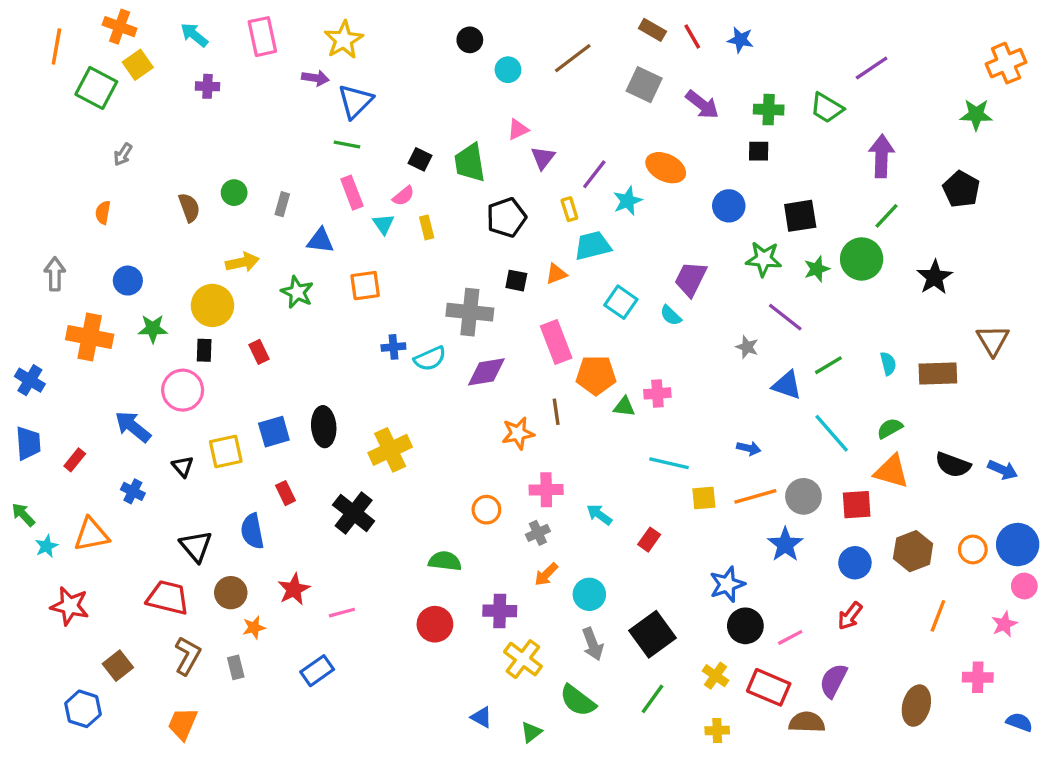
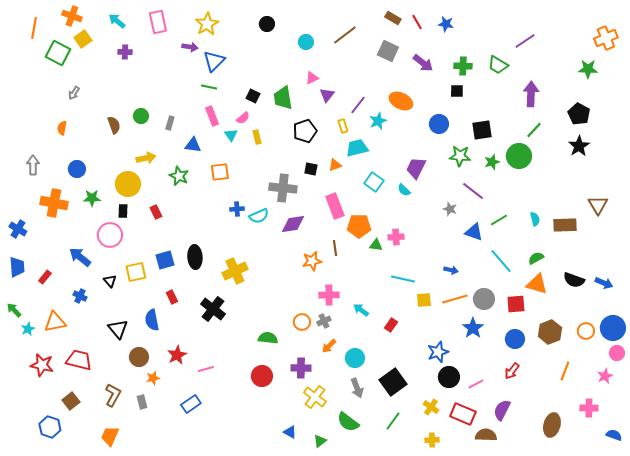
black circle: (470, 40) -> (267, 24), moved
black star: (935, 277) -> (579, 146), moved
orange circle: (486, 510) -> (302, 322), moved
red trapezoid: (168, 598) -> (79, 360), moved

